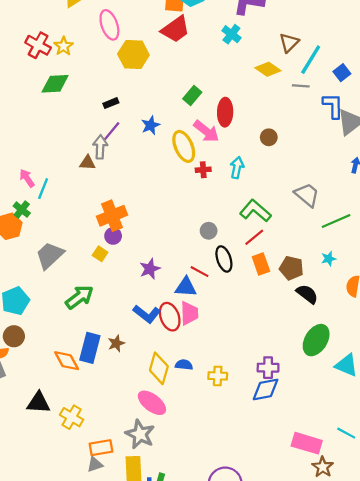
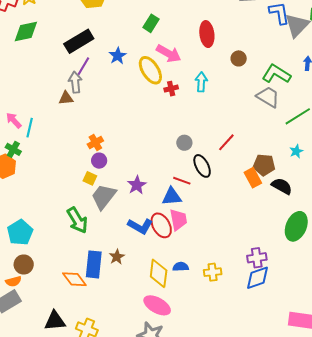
black rectangle: (111, 103) -> (79, 41), size x2.0
red ellipse: (225, 112) -> (207, 34), moved
brown circle: (269, 137) -> (239, 58), moved
green L-shape: (255, 211) -> (276, 74), moved
orange cross: (112, 216) -> (95, 142), size x0.6
gray trapezoid: (50, 255) -> (104, 197), moved
orange rectangle: (261, 264) -> (253, 178), moved
green arrow: (79, 297) -> (77, 220), turned 104

